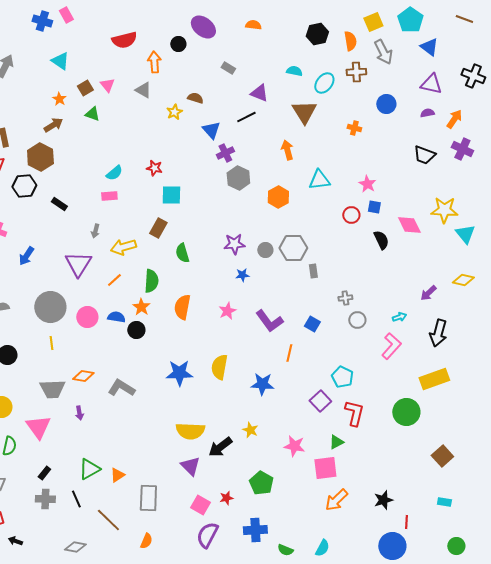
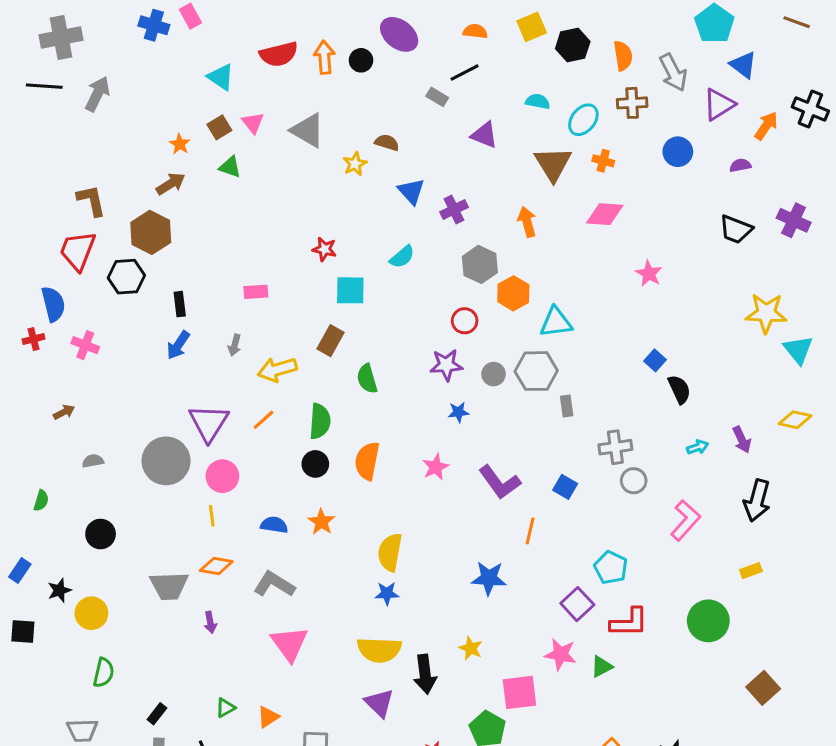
yellow square: (373, 22) -> (532, 27), moved
cyan triangle: (60, 61) -> (221, 77), moved
orange arrow: (154, 62) -> (324, 57), moved
purple triangle: (431, 84) -> (719, 104), moved, turned -45
gray triangle: (143, 90) -> (308, 130), size x1.4
black line: (246, 117) -> (465, 72), moved
orange arrow: (454, 119) -> (766, 126), moved
orange cross: (354, 128) -> (603, 161), moved
purple cross: (225, 153) -> (454, 210), moved
cyan semicircle: (114, 173) -> (402, 257), moved
gray hexagon: (238, 178) -> (480, 264), moved
cyan triangle: (319, 180) -> (556, 322), moved
black rectangle: (59, 204) -> (180, 304), turned 49
blue square: (374, 207) -> (655, 360), moved, turned 32
red circle: (351, 215) -> (465, 321), moved
pink diamond: (409, 225) -> (605, 214), moved, turned -60
black semicircle: (381, 240) -> (679, 389), moved
blue arrow: (26, 256) -> (178, 345), moved
purple triangle: (78, 264) -> (209, 423), moved
purple arrow: (428, 293) -> (742, 440), turned -72
gray cross: (345, 298) -> (615, 447), size x1.5
orange star: (141, 307) -> (321, 522), moved
blue semicircle: (116, 317) -> (274, 525), moved
cyan arrow: (399, 317) -> (698, 447), moved
black circle: (136, 330) -> (315, 464), moved
yellow line: (51, 343) -> (212, 516), moved
yellow semicircle: (219, 367) -> (390, 552), moved
blue star: (179, 373) -> (387, 593), moved, size x0.6
yellow rectangle: (434, 379) -> (751, 571), size x0.5
red L-shape: (354, 413) -> (629, 622), turned 76
pink triangle: (38, 427) -> (289, 644), moved
pink star: (294, 446) -> (561, 654), moved
black arrow: (220, 447) -> (425, 674), turned -60
pink square: (325, 468) -> (519, 692), moved
green triangle: (89, 469) -> (225, 708), size x0.6

